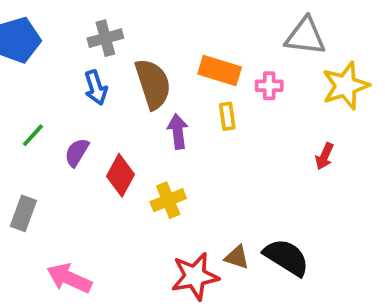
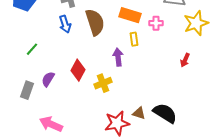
purple arrow: (178, 131) -> (118, 57), moved
purple semicircle: (77, 152) -> (48, 79), moved

